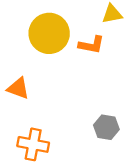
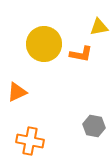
orange triangle: (18, 88) -> (17, 92), turned -45

